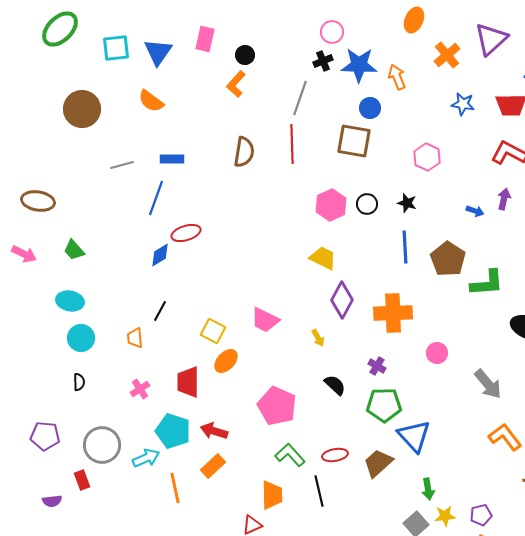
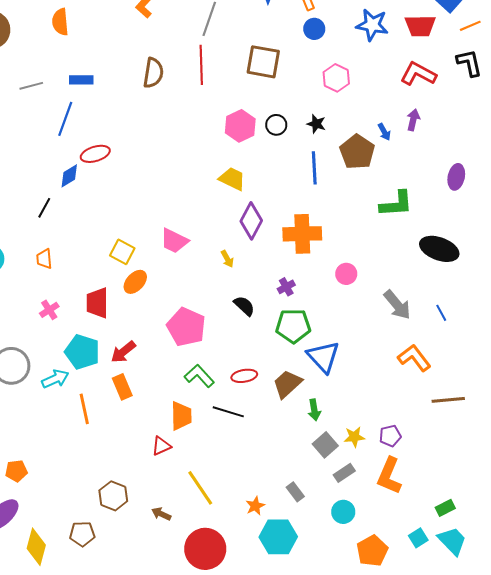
orange semicircle: (151, 101) -> (60, 22), turned 48
blue star: (463, 104) -> (372, 25), size x1.4
blue circle: (370, 108) -> (314, 29), moved
blue arrow: (475, 211) -> (384, 132), turned 42
brown pentagon: (448, 259) -> (357, 152), moved
black line: (160, 311) -> (44, 208), moved
purple cross: (377, 366) -> (286, 287), turned 30
red arrow: (214, 431) -> (123, 352), turned -56
orange rectangle: (213, 466) -> (122, 387), turned -70
green arrow: (428, 489) -> (314, 410), moved
black line: (319, 491) -> (228, 412), turned -60

